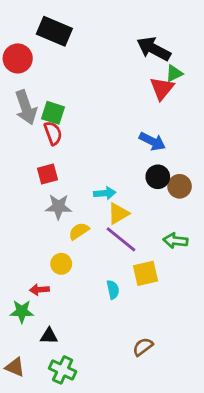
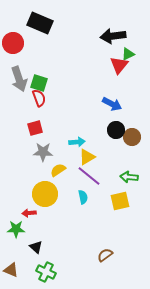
black arrow: (154, 49) -> (113, 36), turned -35
yellow circle: (61, 264) -> (45, 194), size x1.6
yellow square: (146, 273) -> (120, 201), moved
cyan semicircle: (113, 290) -> (83, 197), moved
black triangle: (49, 336) -> (36, 247), turned 40

